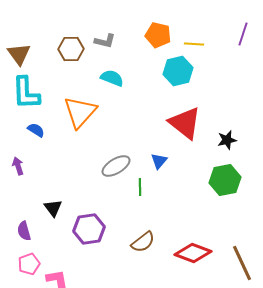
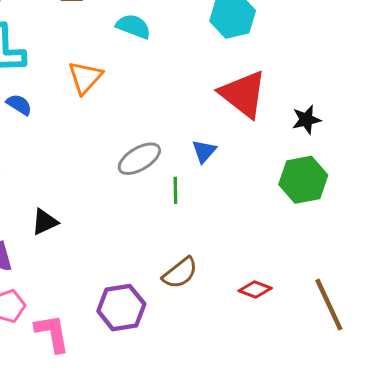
orange triangle: (80, 112) -> (85, 77), size x0.7
black triangle: (53, 208) -> (45, 222), turned 42
purple hexagon: (89, 229) -> (121, 308), moved
red diamond: (193, 253) -> (255, 290), size x0.6

